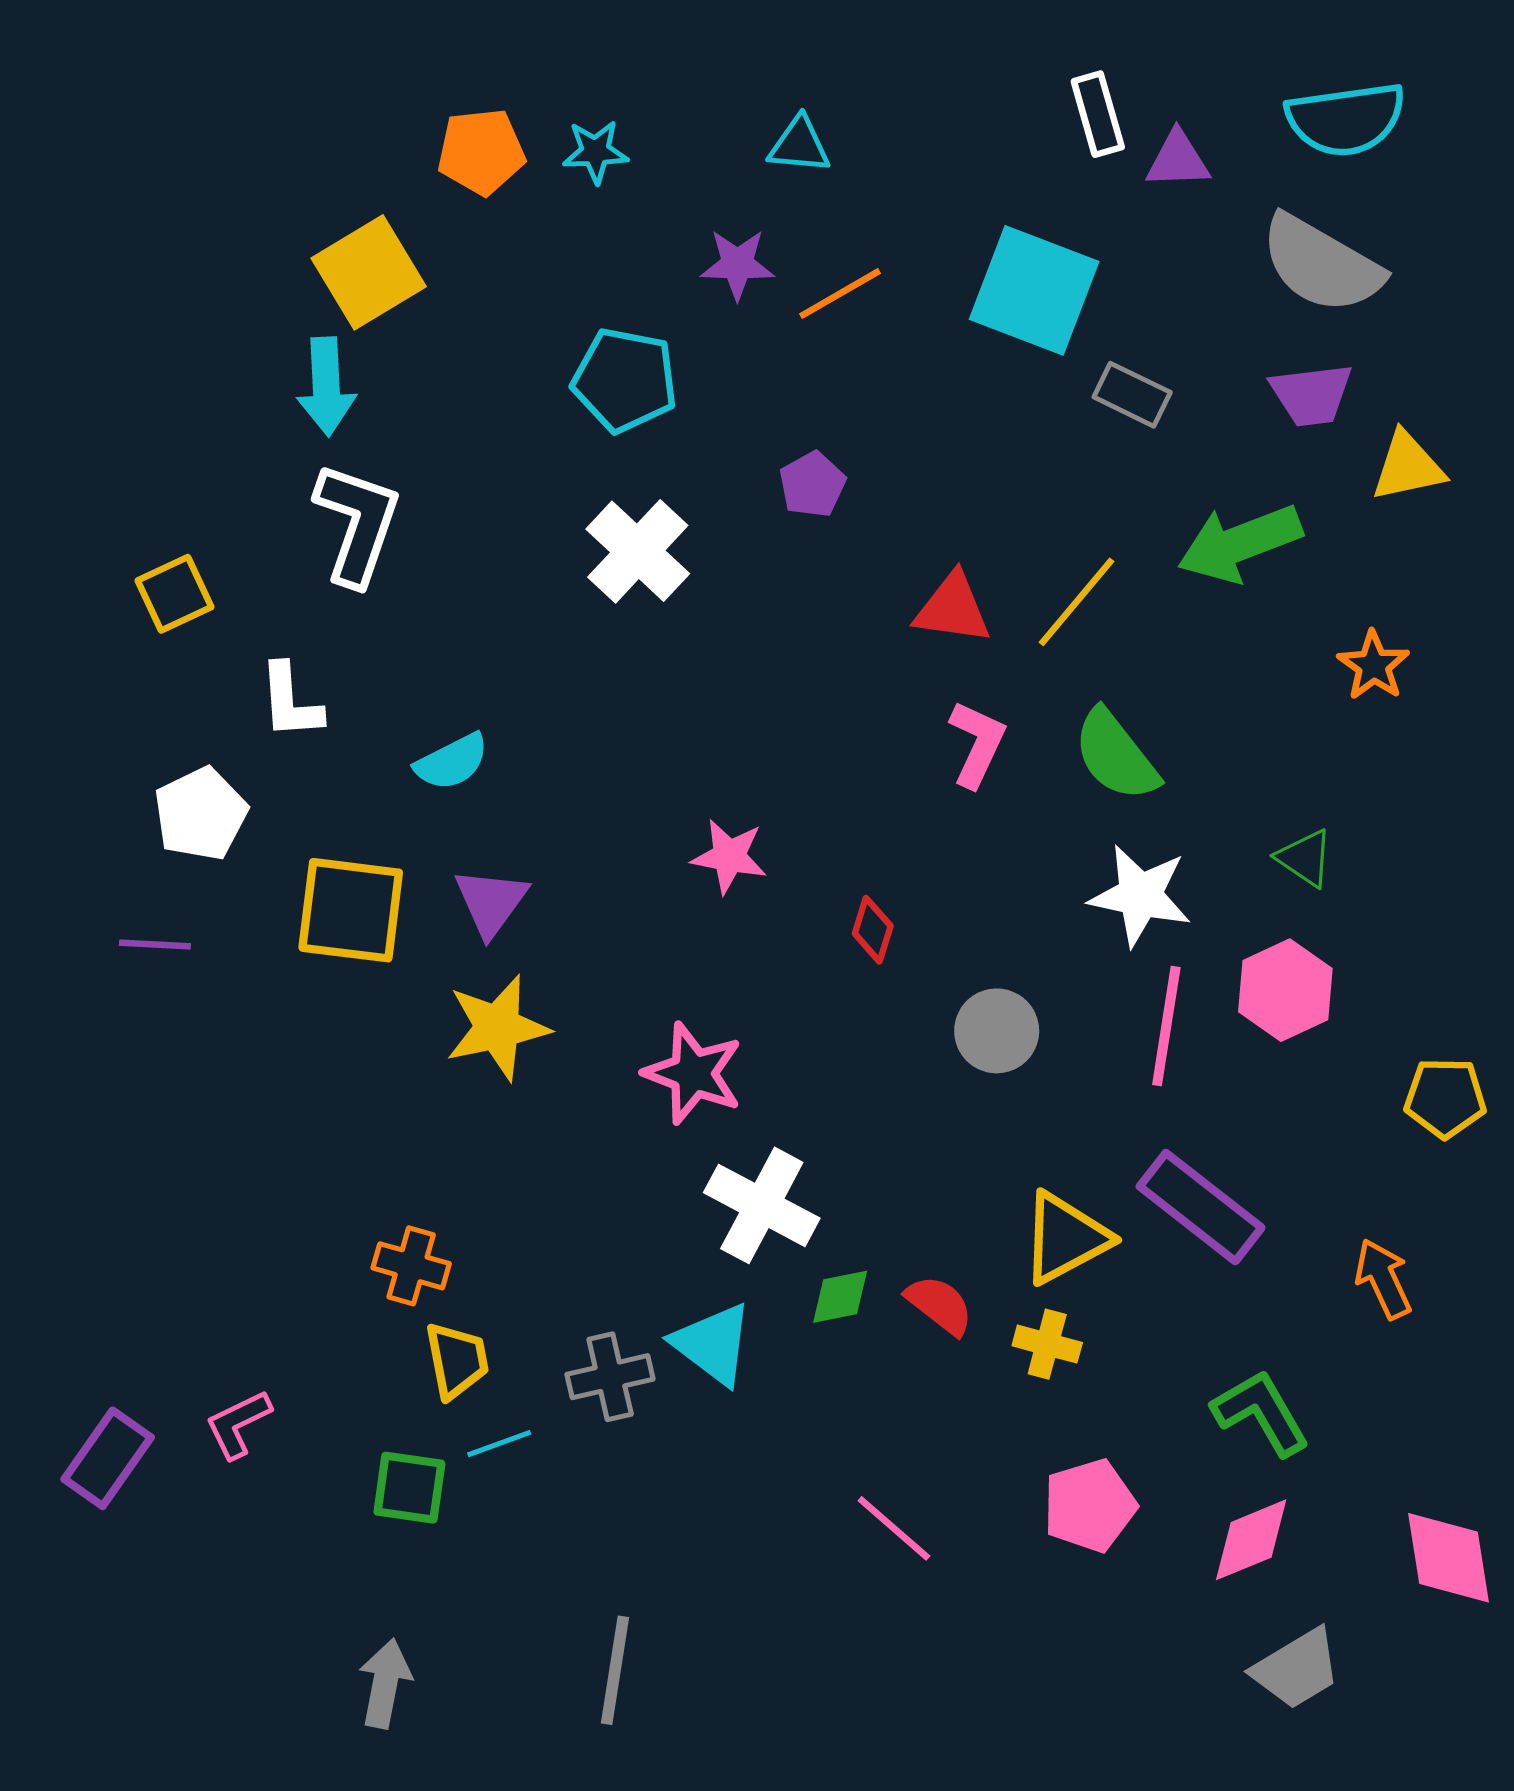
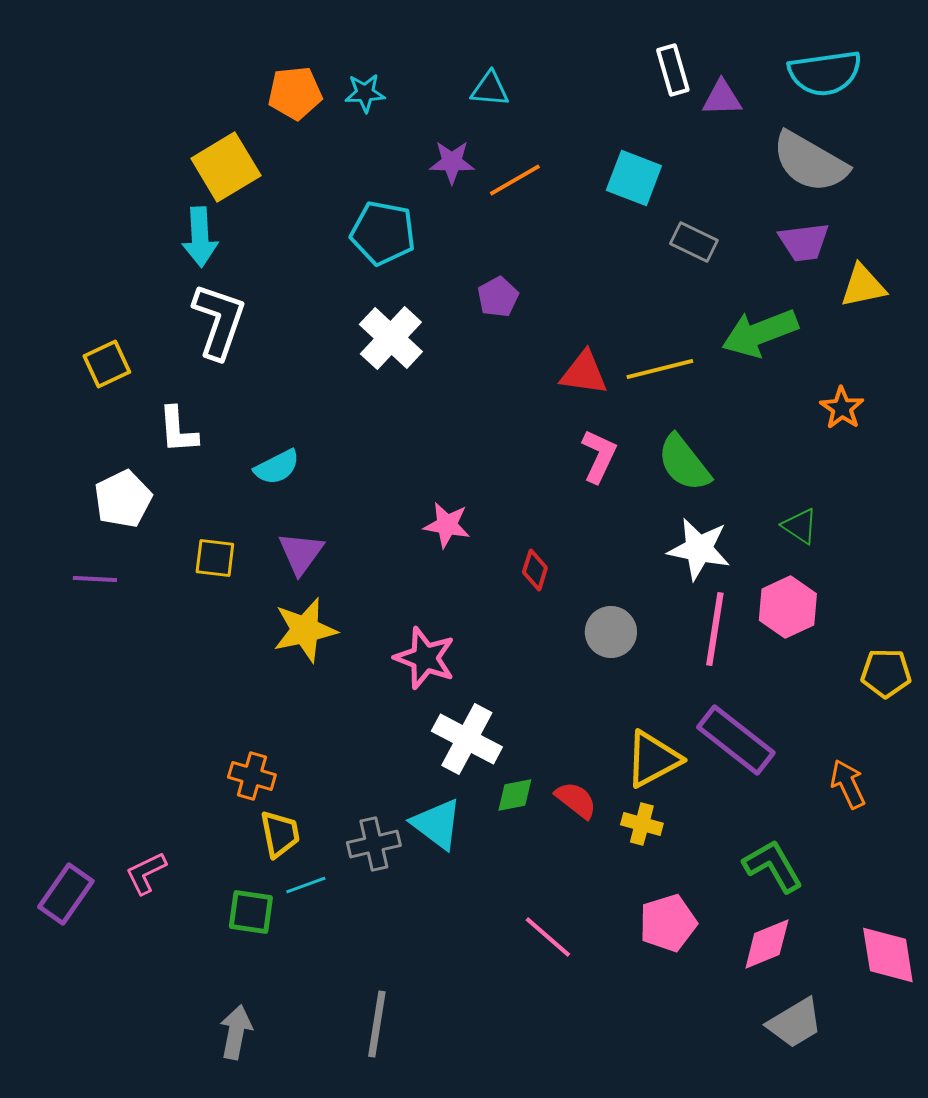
cyan square: (1034, 290) -> (634, 178), size x0.7
yellow line: (1077, 602) -> (660, 369), turned 36
yellow square: (351, 910) -> (215, 558), size x0.6

